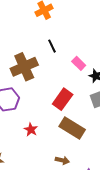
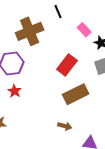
brown rectangle: (72, 128) -> (76, 94), turned -60
red star: (31, 130) -> (14, 91), moved

